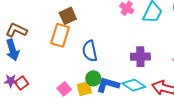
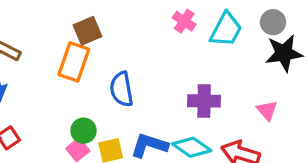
green circle: (93, 78) -> (83, 131), moved

